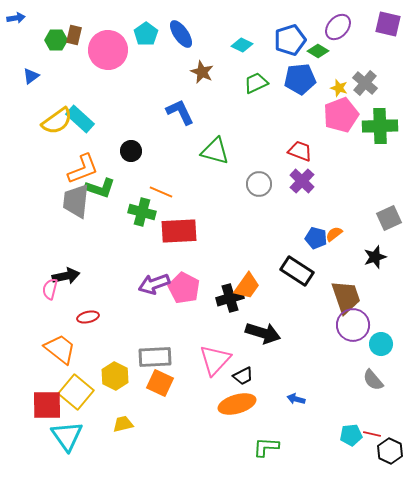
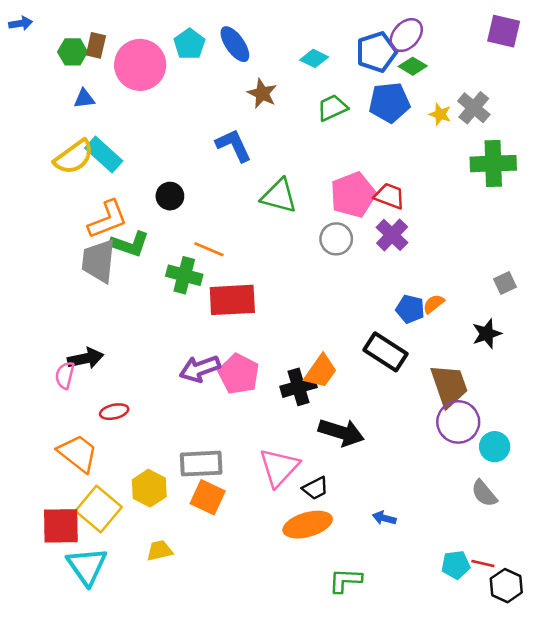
purple ellipse: (338, 27) -> (406, 35), moved
blue triangle: (31, 76) -> (84, 99), moved, turned 30
pink pentagon: (341, 115) -> (353, 195), moved
gray square: (389, 218) -> (505, 283), size x0.7

